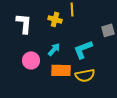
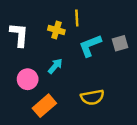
cyan L-shape: (83, 49) -> (90, 46), moved
orange rectangle: (61, 70) -> (44, 106), moved, turned -42

